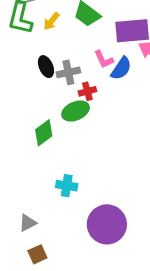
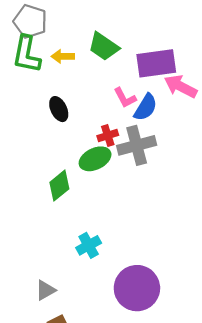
yellow arrow: (51, 21) -> (63, 56), turned 54
gray cross: (68, 72) -> (137, 145), moved, size x1.4
cyan cross: (67, 186) -> (89, 245), turned -35

